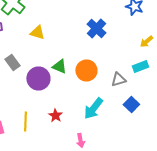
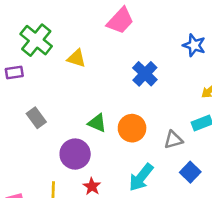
yellow triangle: (37, 32) -> (76, 58), moved
purple circle: (38, 78) -> (75, 154), moved

